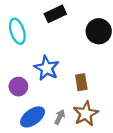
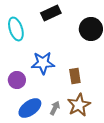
blue star: (47, 68) -> (43, 63), turned -30

